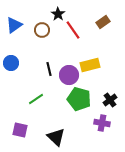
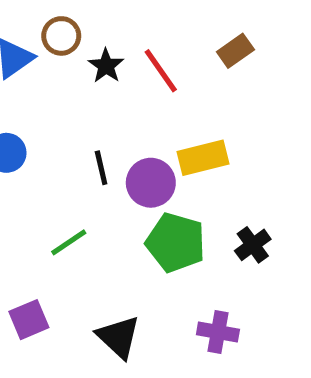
black star: (58, 14) -> (106, 66), moved
brown circle: (42, 30) -> (61, 36), moved
purple cross: (102, 123) -> (218, 332), moved
purple square: (20, 130) -> (29, 320), turned -35

